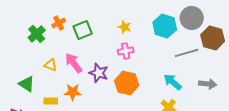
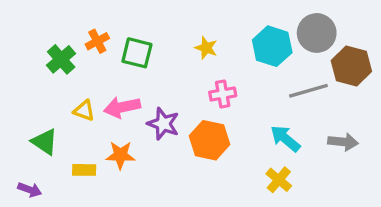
green square: (83, 30) -> (137, 53), turned 36
pink cross: (126, 51) -> (223, 94), moved
pink arrow: (74, 63) -> (122, 107), turned -65

